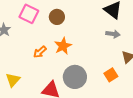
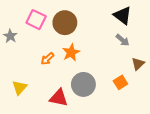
brown circle: (57, 17) -> (65, 23), size x1.5
gray arrow: (113, 34) -> (123, 40), turned 32

